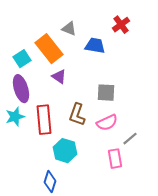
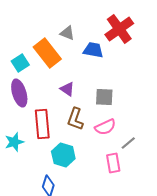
red cross: (121, 25) -> (119, 29), size x1.6
purple triangle: (59, 77) -> (67, 89), moved
cyan star: (15, 117) -> (14, 142), moved

